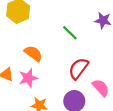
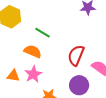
green line: (70, 33) -> (42, 33), moved

